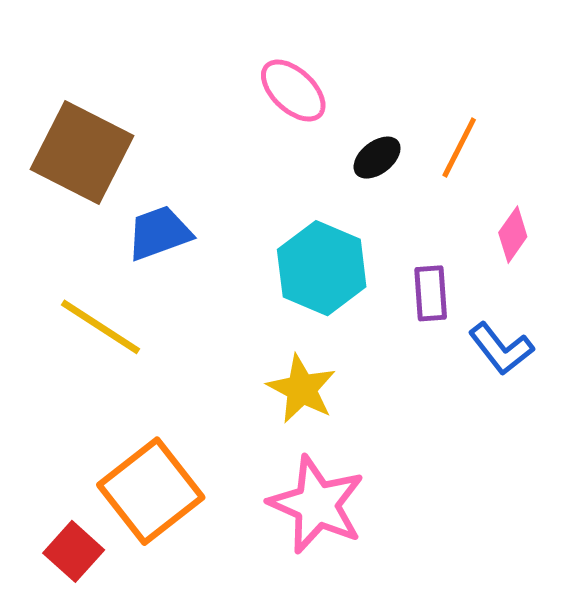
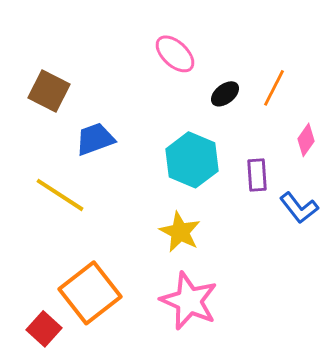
brown square: (82, 153) -> (49, 91), size x0.7

